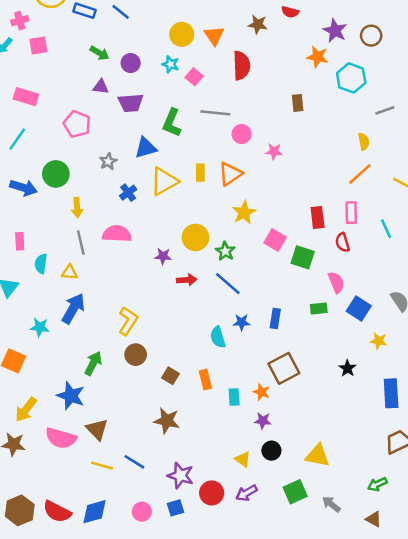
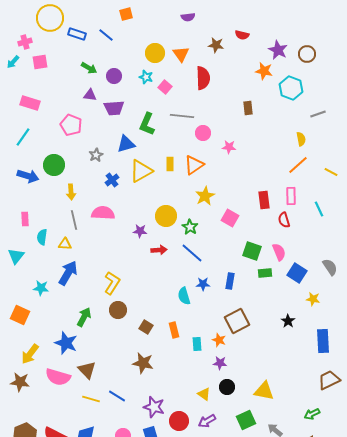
green square: (303, 257) -> (252, 251), moved

